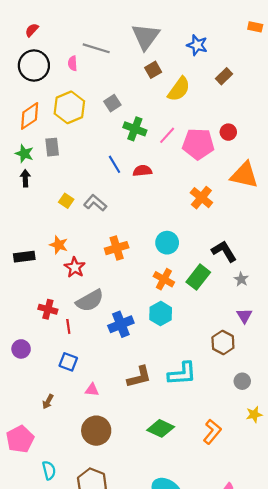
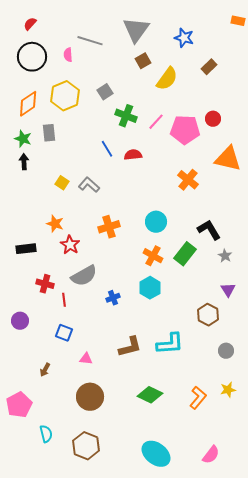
black rectangle: (24, 257) -> (26, 249), moved
blue cross: (121, 324) -> (113, 298), size x0.6
yellow star: (254, 414) -> (228, 390), moved

